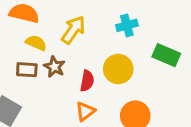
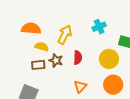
yellow circle: (118, 69) -> (109, 59), moved
red semicircle: (87, 81) -> (78, 58), moved

